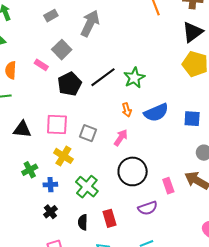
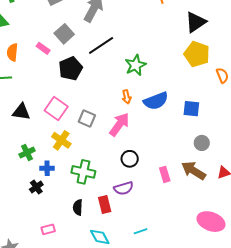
black line: (103, 77) -> (101, 45), moved
pink square: (57, 125) -> (56, 109), turned 30
pink arrow: (121, 138) -> (119, 124), size x1.4
black circle: (133, 171) -> (130, 159), size x0.6
green cross: (87, 187) -> (83, 172), turned -30
purple semicircle: (148, 208) -> (124, 188), moved
black cross: (50, 212) -> (36, 187), moved

